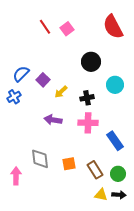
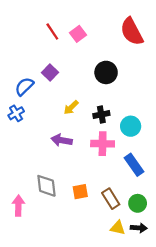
purple square: (43, 80) -> (50, 72), moved
cyan circle: (115, 85) -> (131, 126), moved

